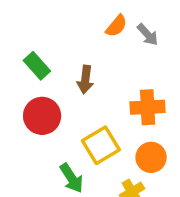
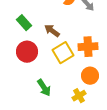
brown arrow: (85, 80) -> (52, 31), turned 119
yellow square: (101, 145) -> (63, 53), moved

